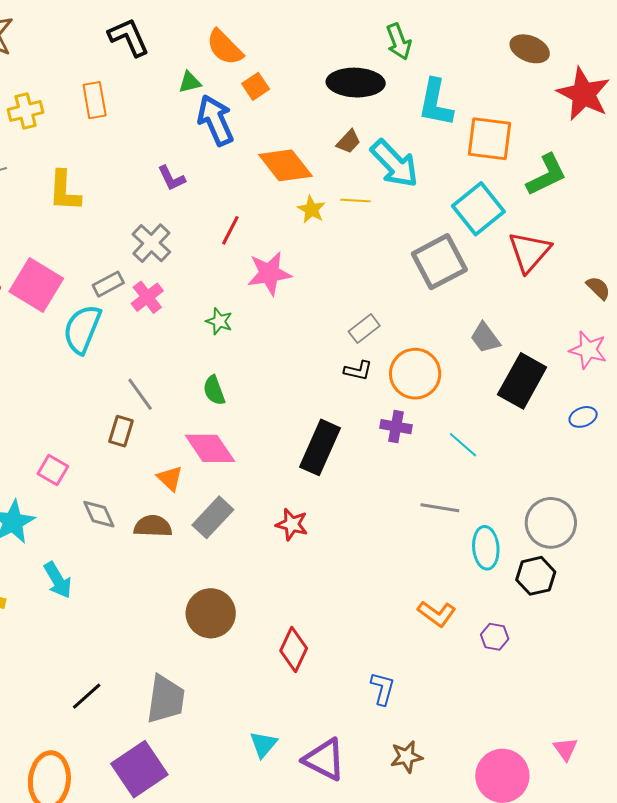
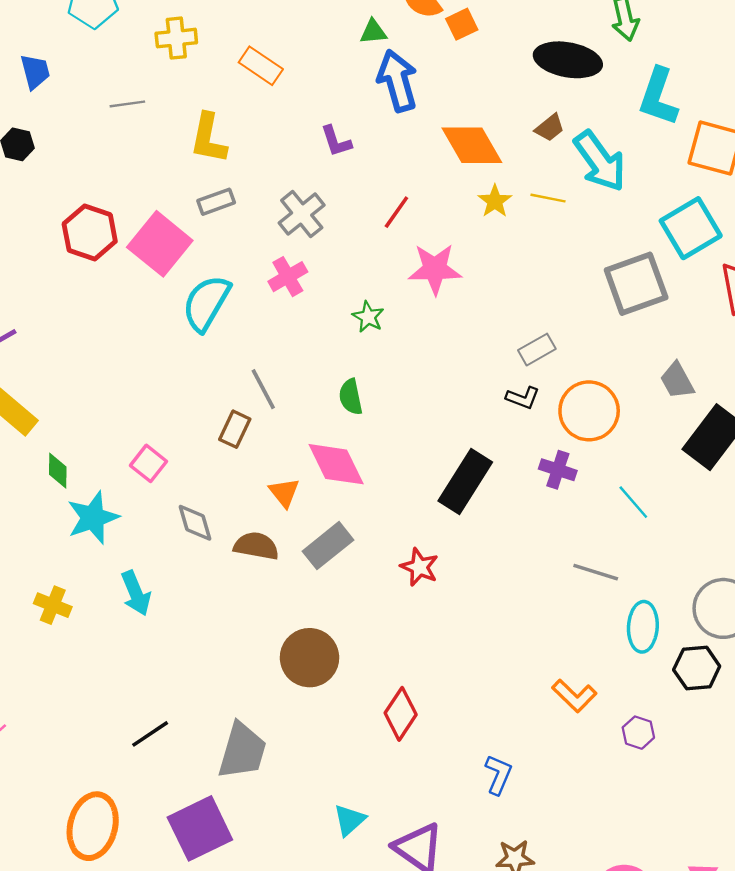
orange square: (256, 86) -> (462, 24), moved
orange rectangle: (95, 100) -> (261, 66), moved, turned -54
gray rectangle: (108, 284) -> (216, 202), moved

